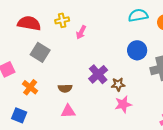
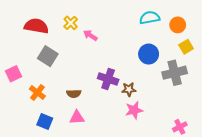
yellow cross: (62, 20) -> (71, 23), turned -32
pink arrow: (81, 32) -> (90, 35), turned 96
purple cross: (98, 74) -> (108, 79), turned -30
blue square: (19, 115) -> (45, 122), moved

